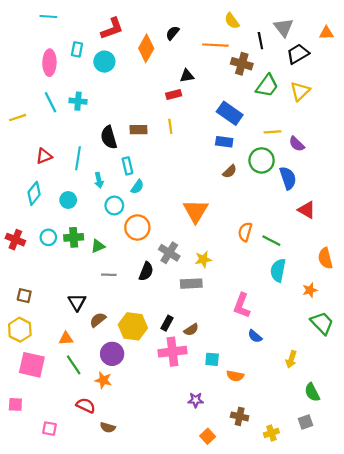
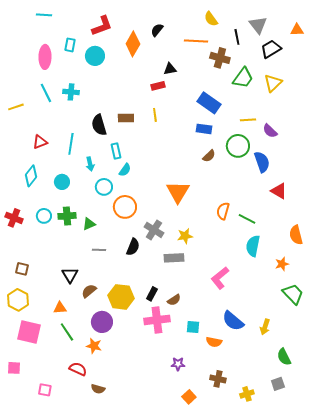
pink L-shape: (242, 305) -> (220, 278), turned 30
blue semicircle: (255, 336) -> (233, 321), moved, size x1.6

